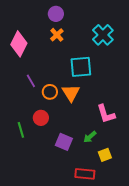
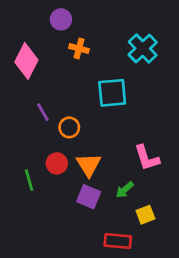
purple circle: (56, 14) -> (61, 19), moved
orange cross: (57, 35) -> (79, 48), turned -32
orange triangle: (71, 93) -> (89, 165), moved

